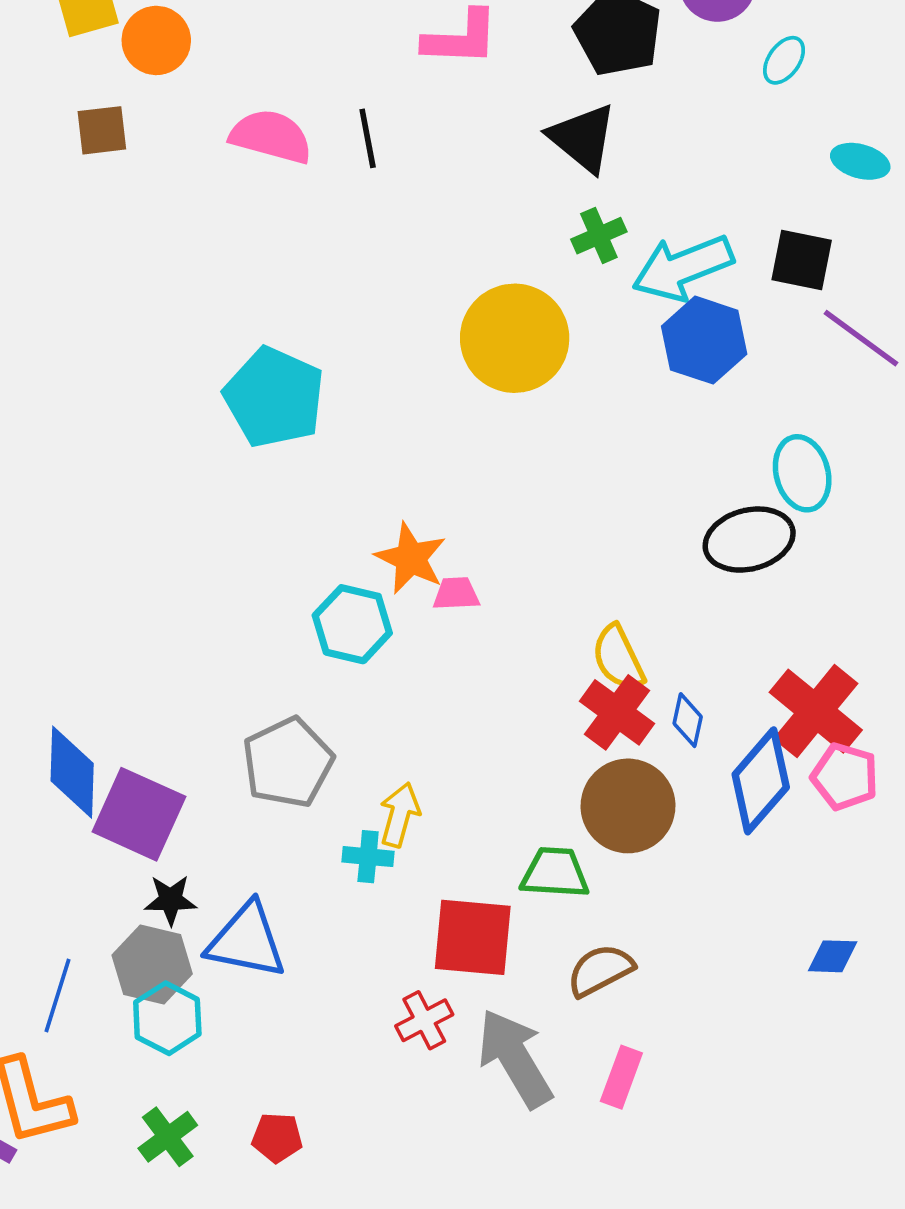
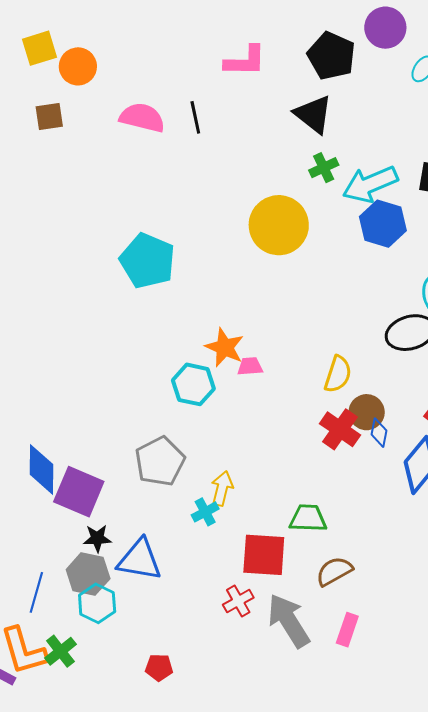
yellow semicircle: (618, 658) -> (338, 374), moved, turned -135
brown circle: (628, 806) -> (367, 412), moved, size x0.7
cyan cross: (368, 857) -> (205, 512), turned -32
green cross: (168, 1137) -> (60, 651), moved

